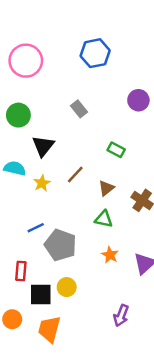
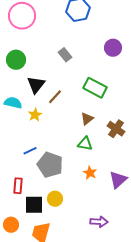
green rectangle: (116, 150) -> (95, 88), size x1.6
brown line: (75, 174) -> (55, 97), moved
purple arrow: (121, 316) -> (99, 222), turned -108

